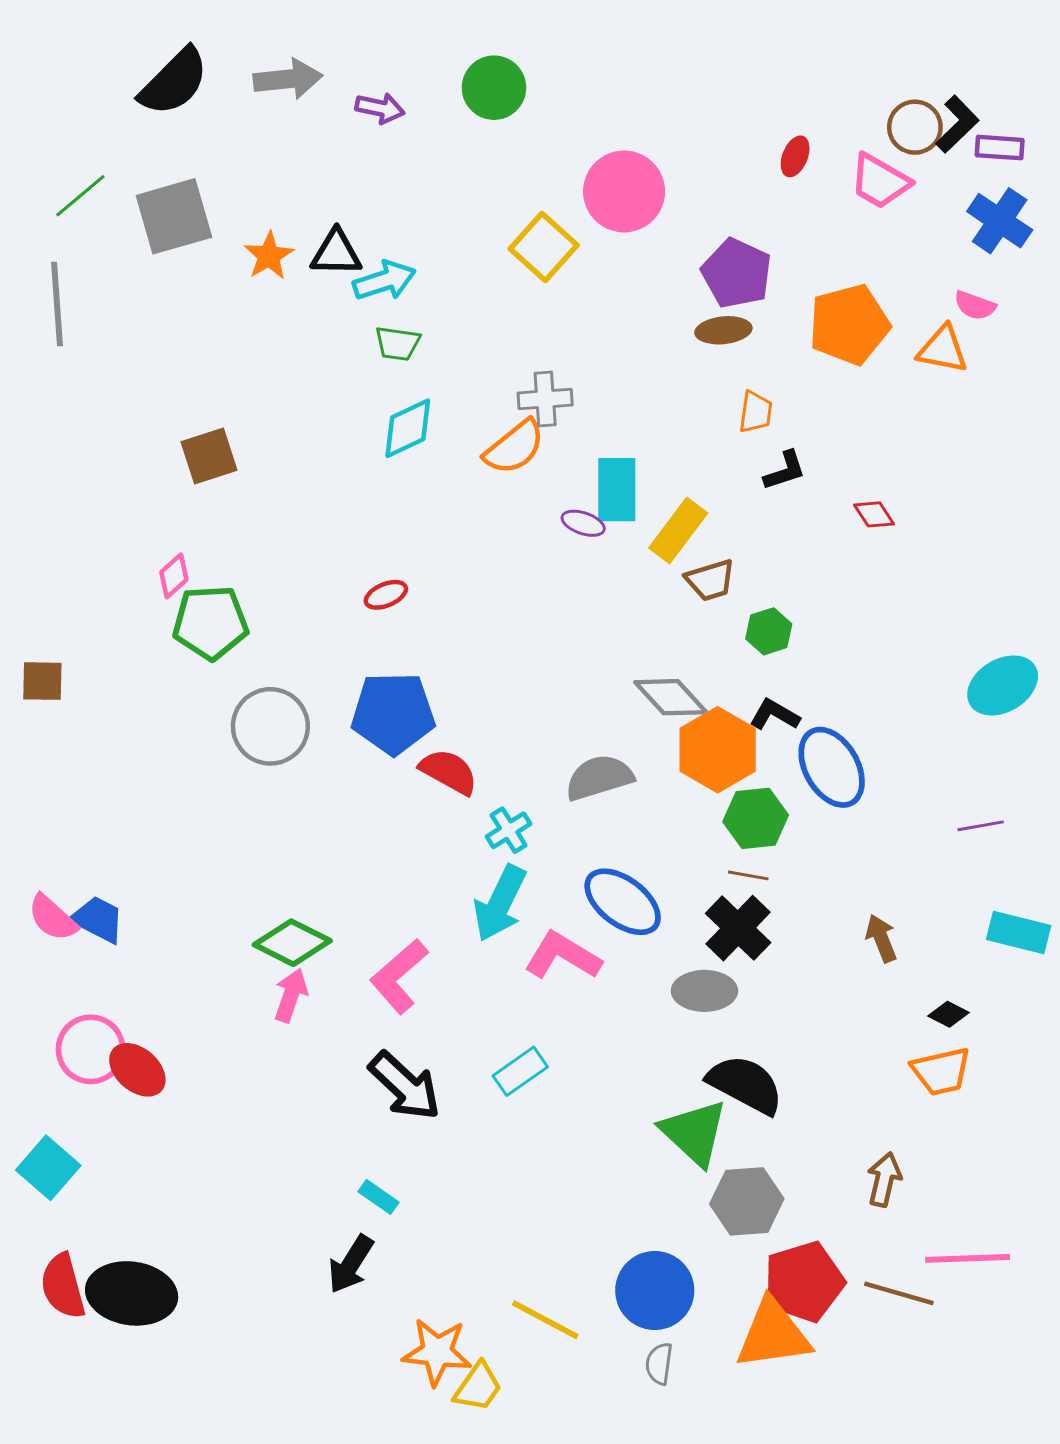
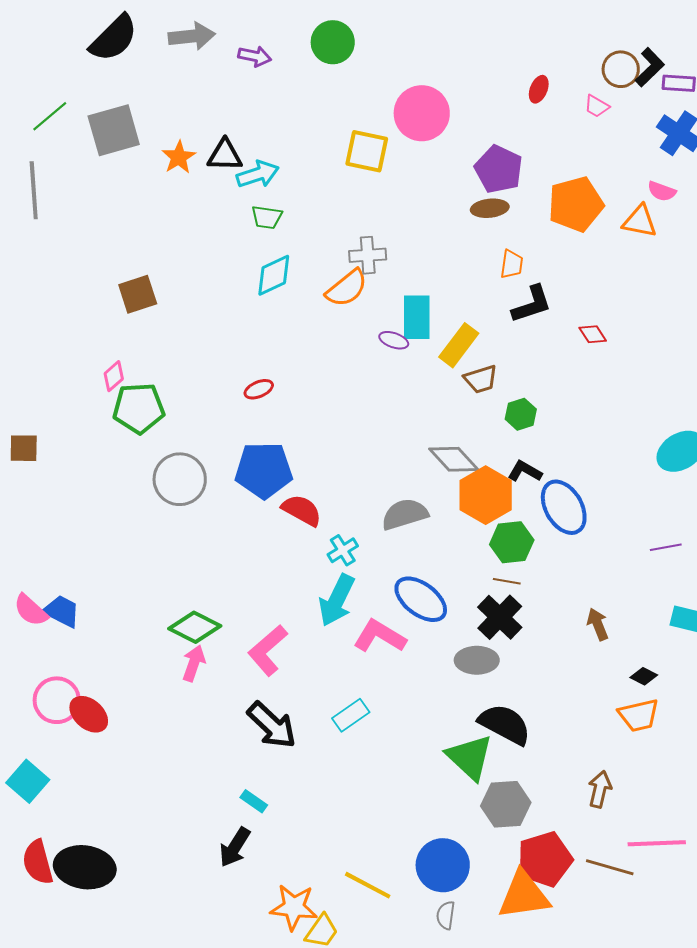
pink trapezoid: (880, 181) -> (597, 106), size x0.6
yellow square: (544, 247) -> (367, 151), turned -30
black L-shape: (785, 471) -> (532, 304), size x1.4

